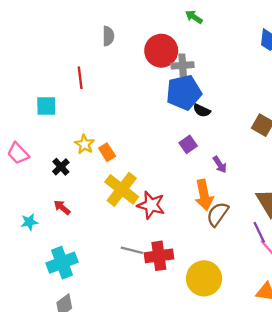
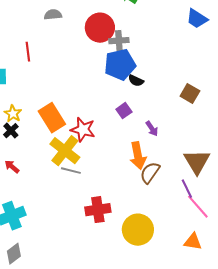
gray semicircle: (108, 36) -> (53, 15), turned -96
yellow star: (85, 144) -> (13, 114), moved
orange rectangle: (107, 152) -> (52, 118), size x1.8
red star: (151, 205) -> (83, 130), moved
gray line: (132, 250) -> (71, 171), moved

